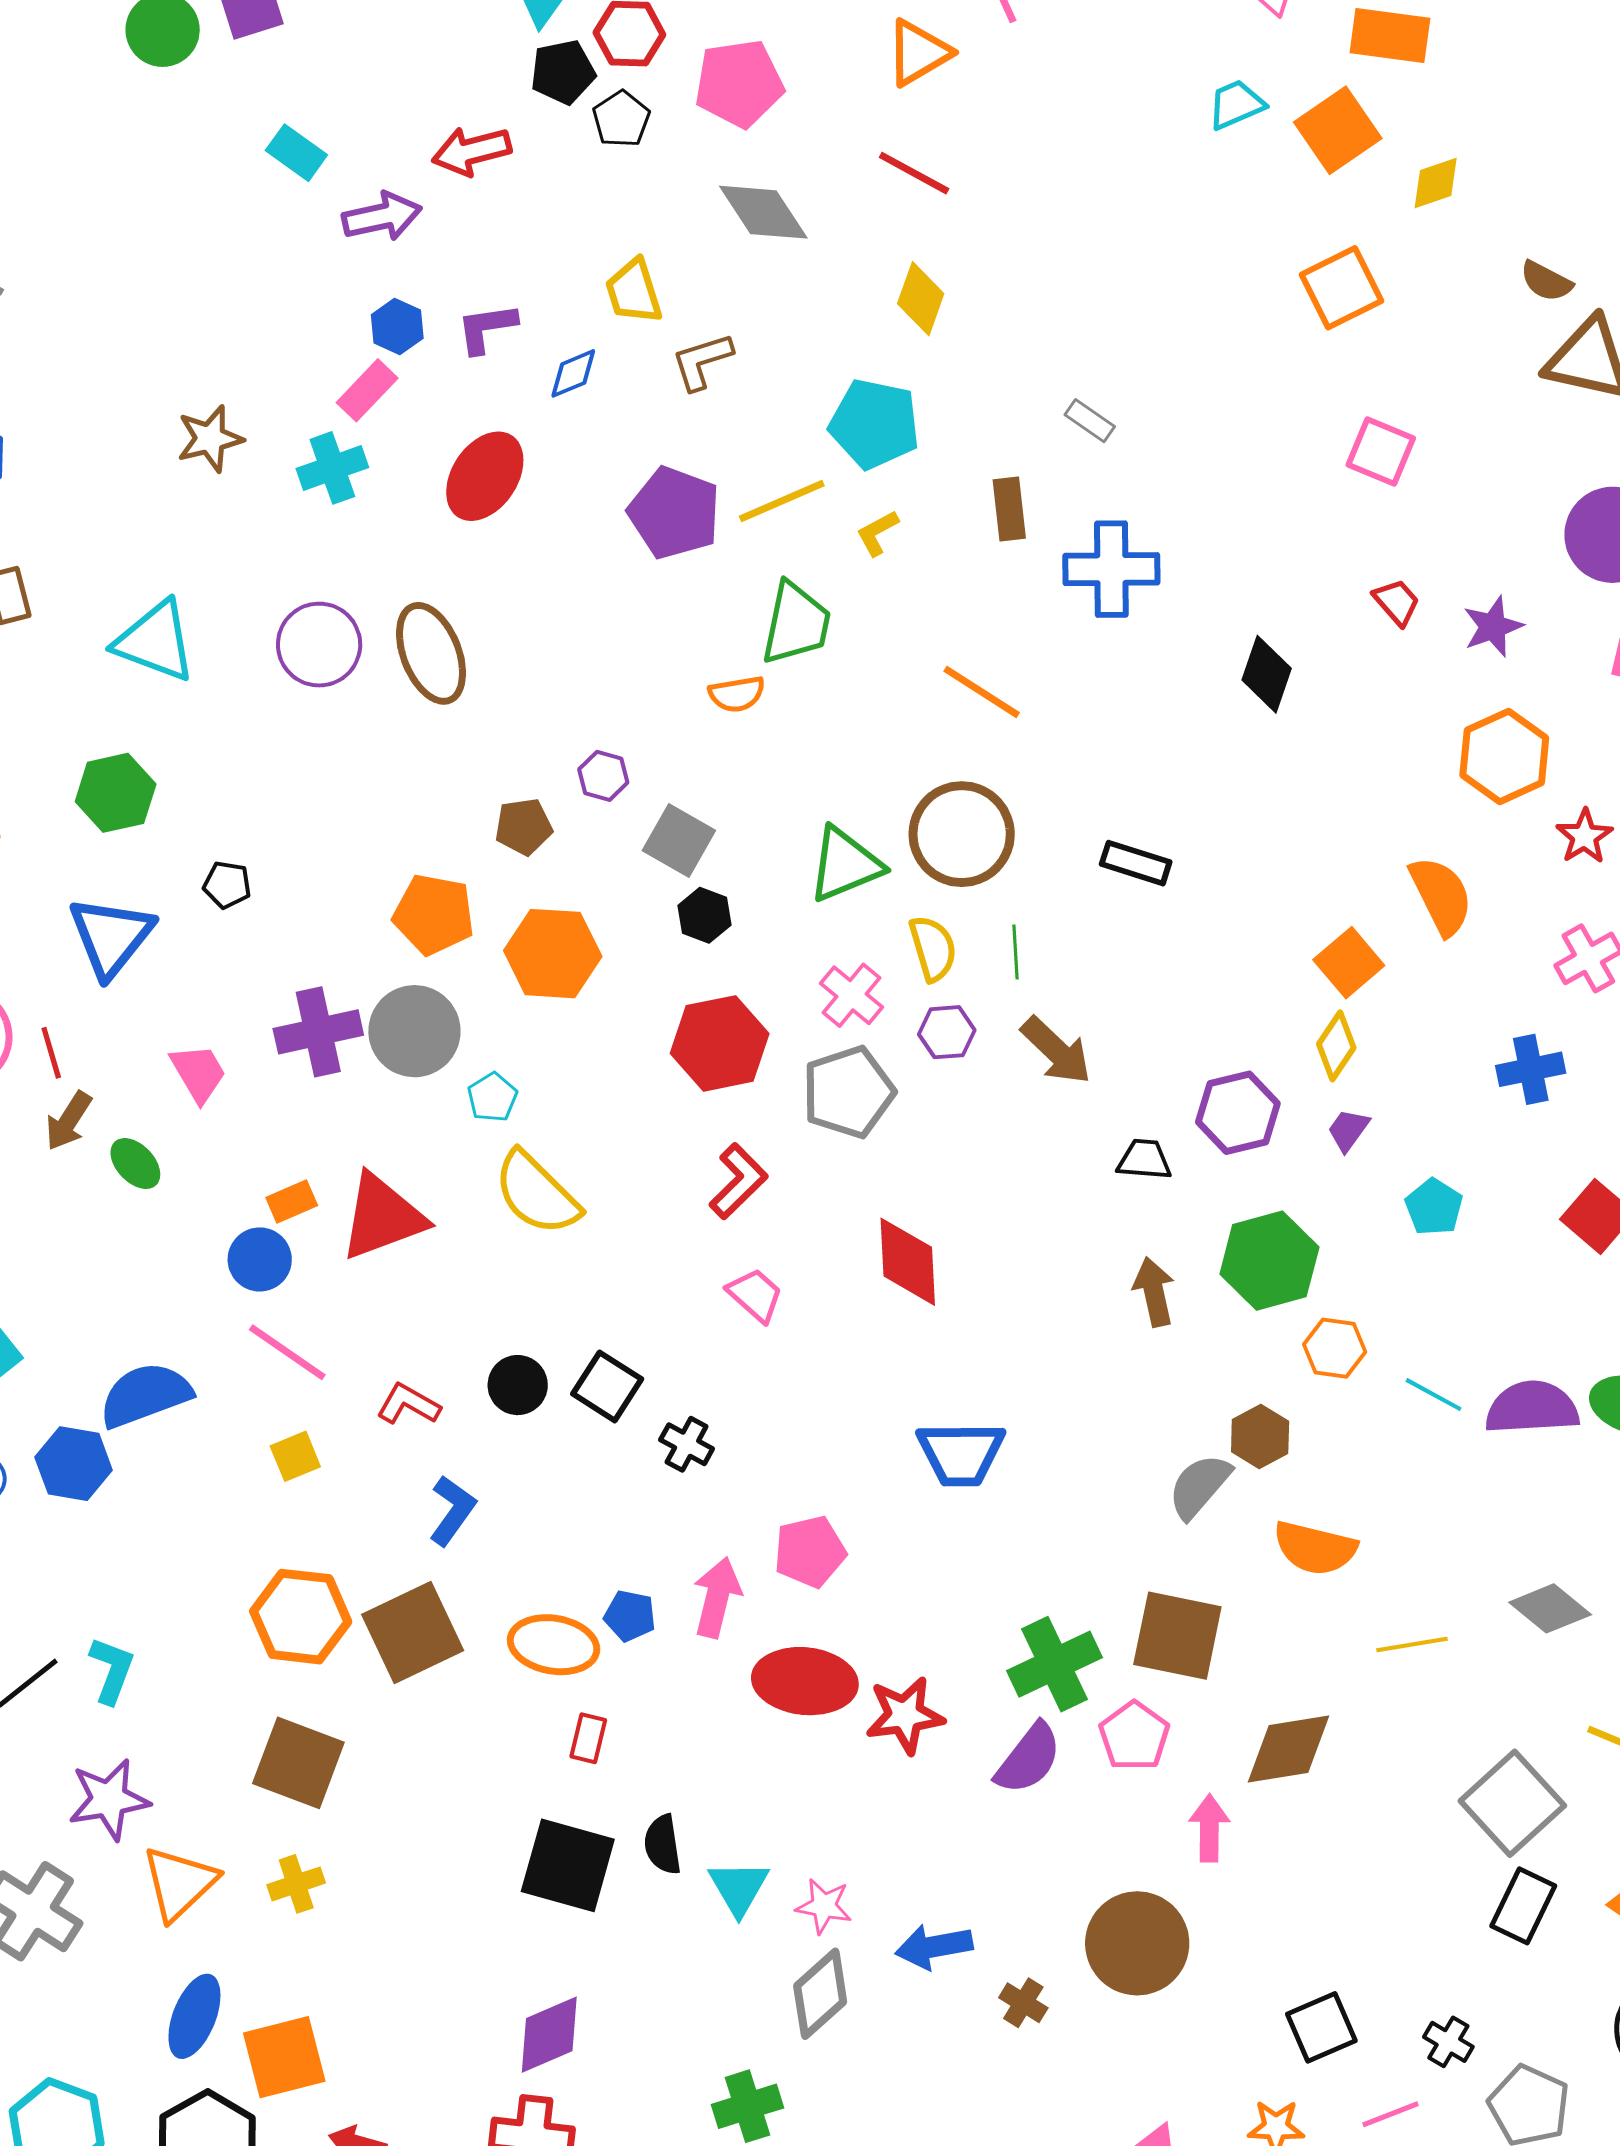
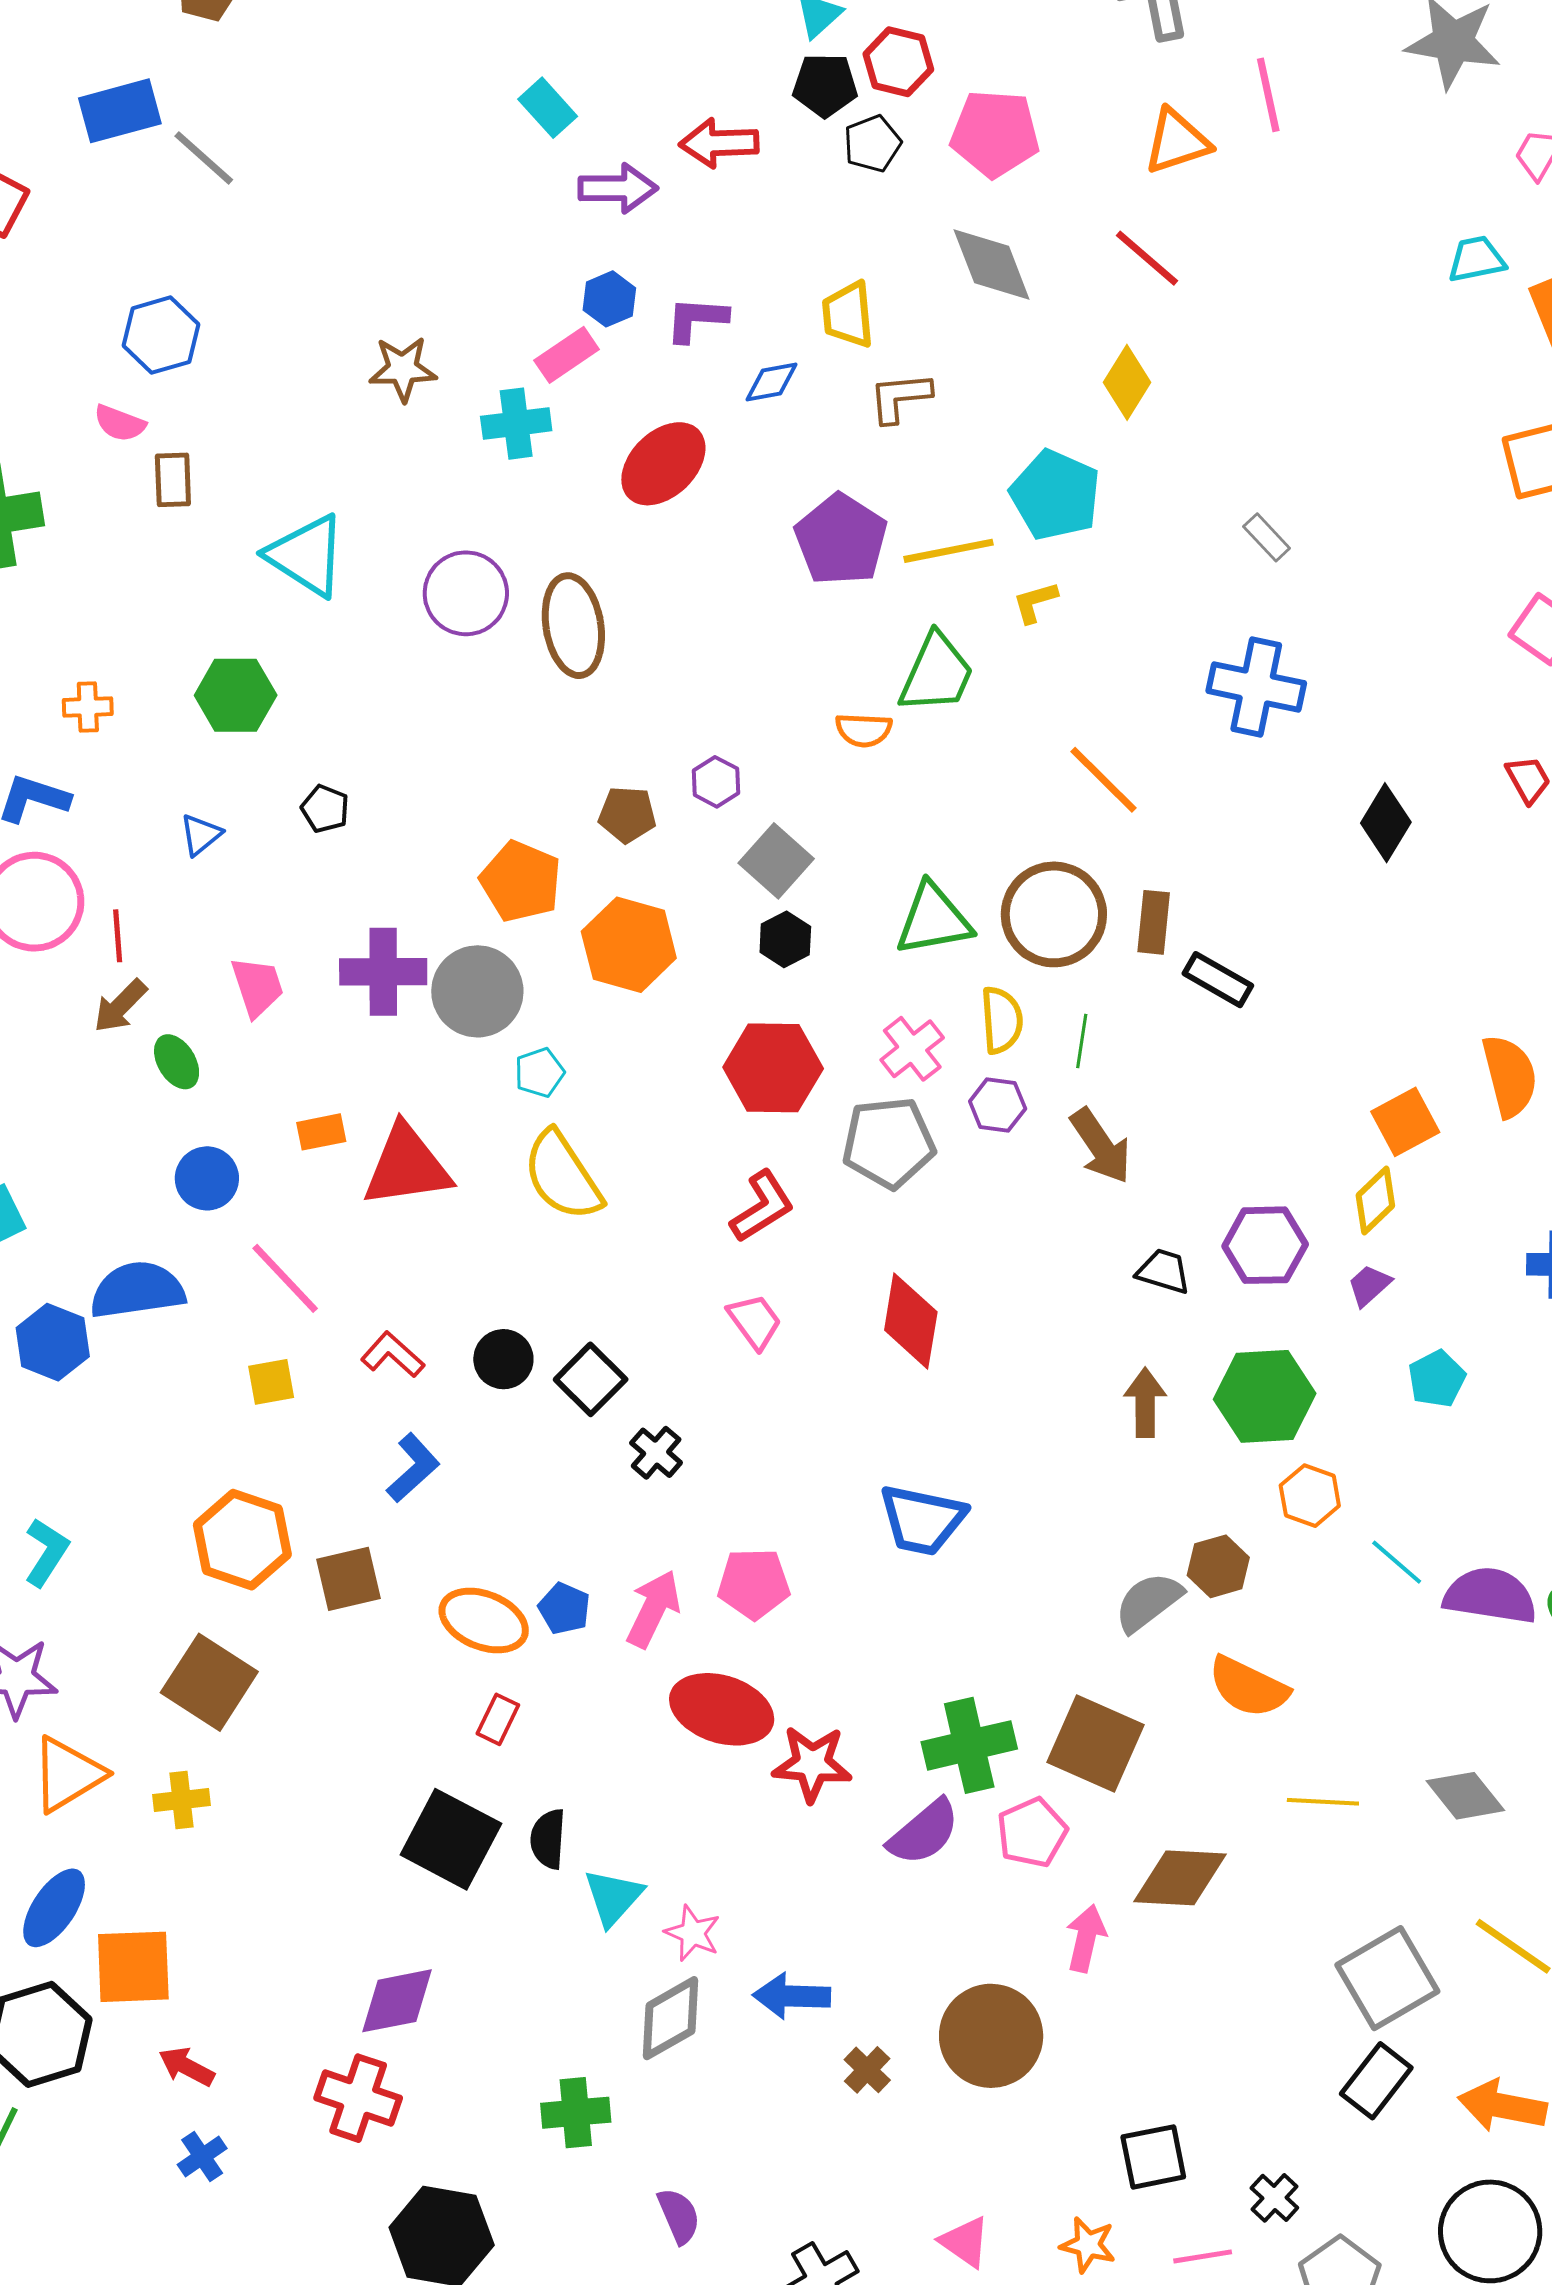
brown rectangle: (1009, 509) -> (1154, 922), moved
blue triangle: (111, 936) -> (201, 835), size x0.5
blue circle: (260, 1259) -> (207, 1178), moved
brown square: (413, 1633) -> (349, 1579), size x0.7

